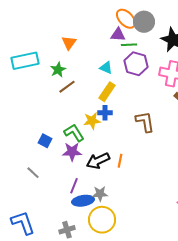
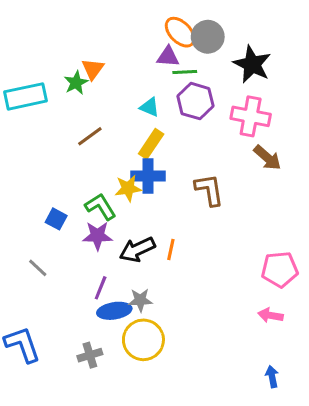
green star: (58, 70) -> (76, 83), moved
blue cross: (105, 113) -> (148, 176), size x1.5

